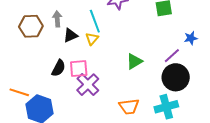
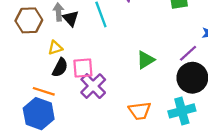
black triangle: (70, 35) -> (71, 18), moved, turned -49
yellow triangle: (92, 39) -> (55, 48), moved, turned 32
orange line: (19, 92) -> (44, 91), moved

